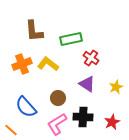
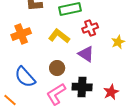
red cross: (91, 58) -> (90, 28), turned 35
yellow L-shape: (48, 64) -> (59, 36), moved
yellow star: (116, 87) -> (118, 42), moved

